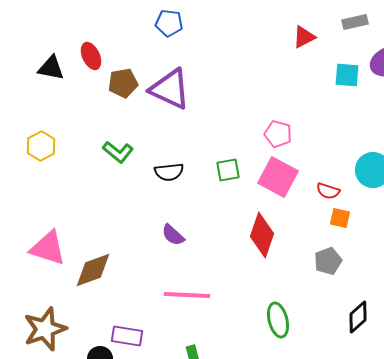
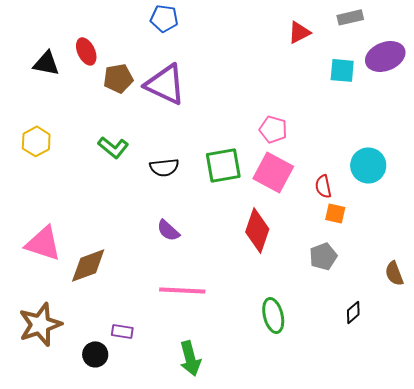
green square: (228, 170) -> (223, 165), size x1.5
red semicircle: (328, 191) -> (323, 186), turned 60
black diamond: (358, 317) -> (353, 312), size x0.7
purple rectangle: (127, 336) -> (122, 331), size x0.7

